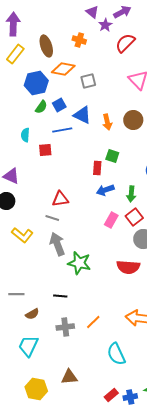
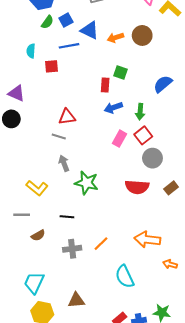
orange arrow: (107, 122) -> (115, 38), turned 84
yellow L-shape: (22, 235) -> (37, 188), moved
gray arrow: (57, 244) -> (64, 163), size x0.7
cyan trapezoid: (28, 346) -> (34, 283), moved

